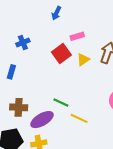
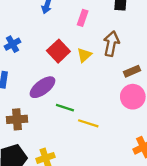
pink rectangle: (77, 36) -> (83, 18), moved, turned -48
purple ellipse: (42, 120) -> (42, 87), moved

